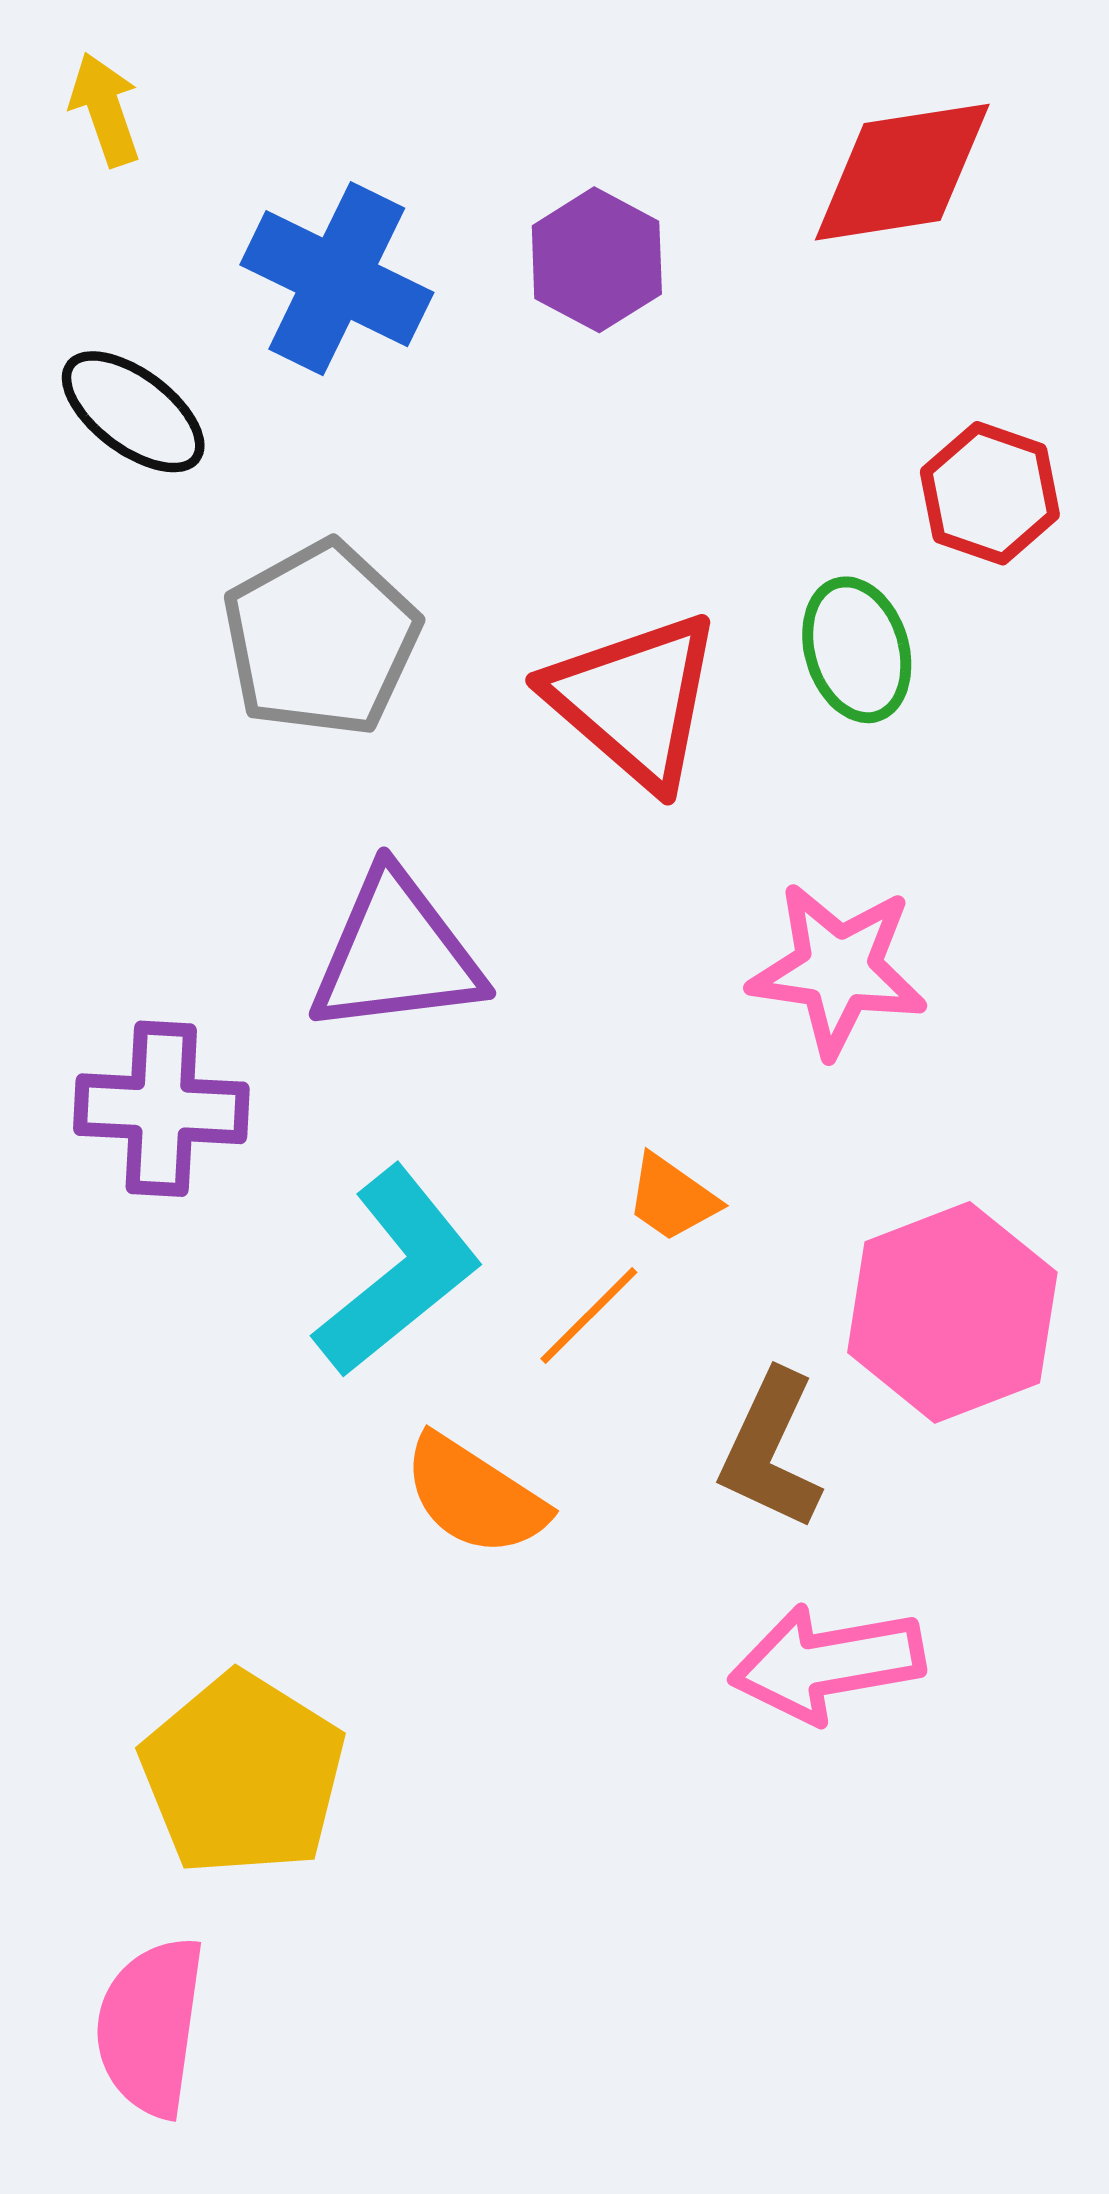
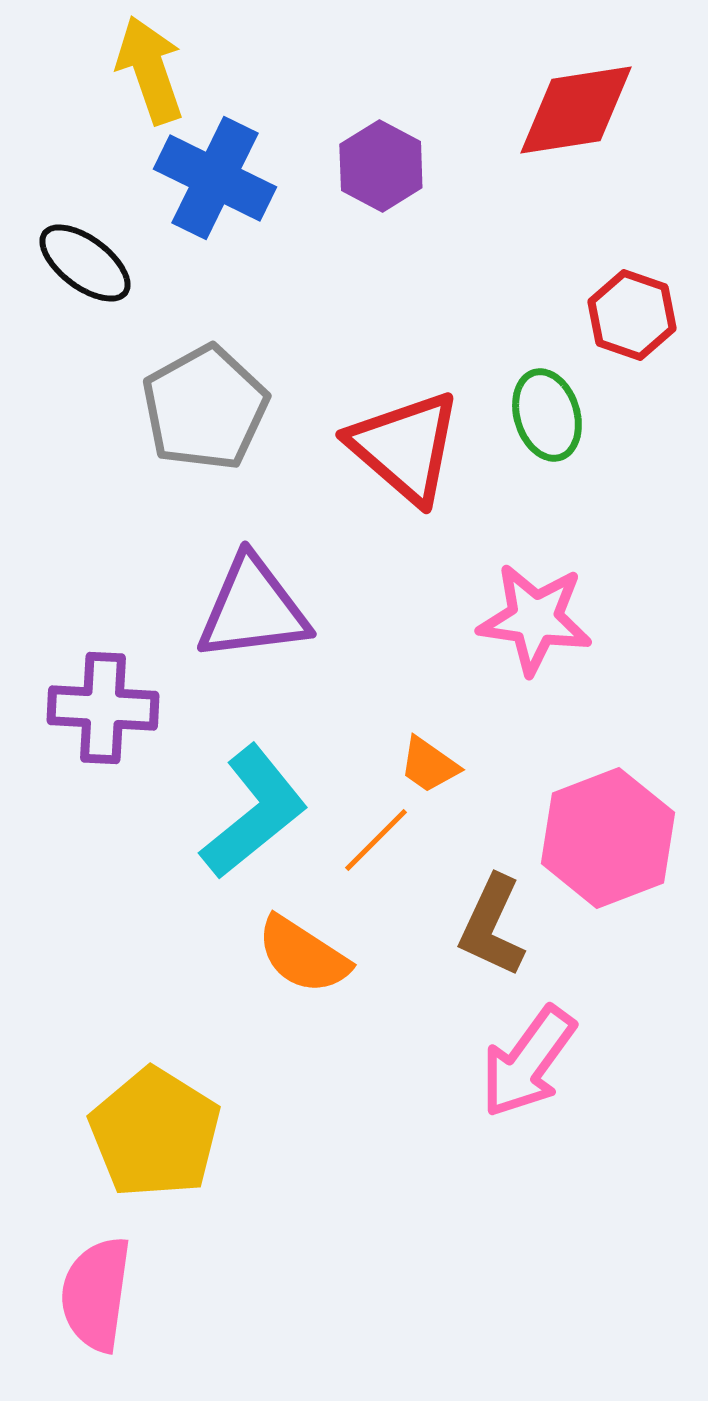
yellow arrow: (105, 109) -> (150, 70), moved, size x1.5
pink arrow: (827, 1663) -> (528, 1062), turned -44

